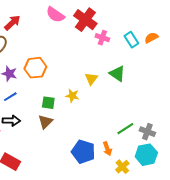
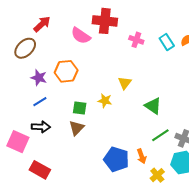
pink semicircle: (55, 15) -> (81, 36), moved
red cross: (85, 20) -> (105, 21), moved, turned -30
green triangle: (117, 74) -> (153, 106), moved

